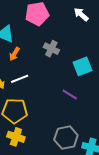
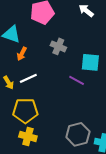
cyan square: (82, 66) -> (90, 62), turned 30
purple line: (70, 94) -> (77, 80), moved

